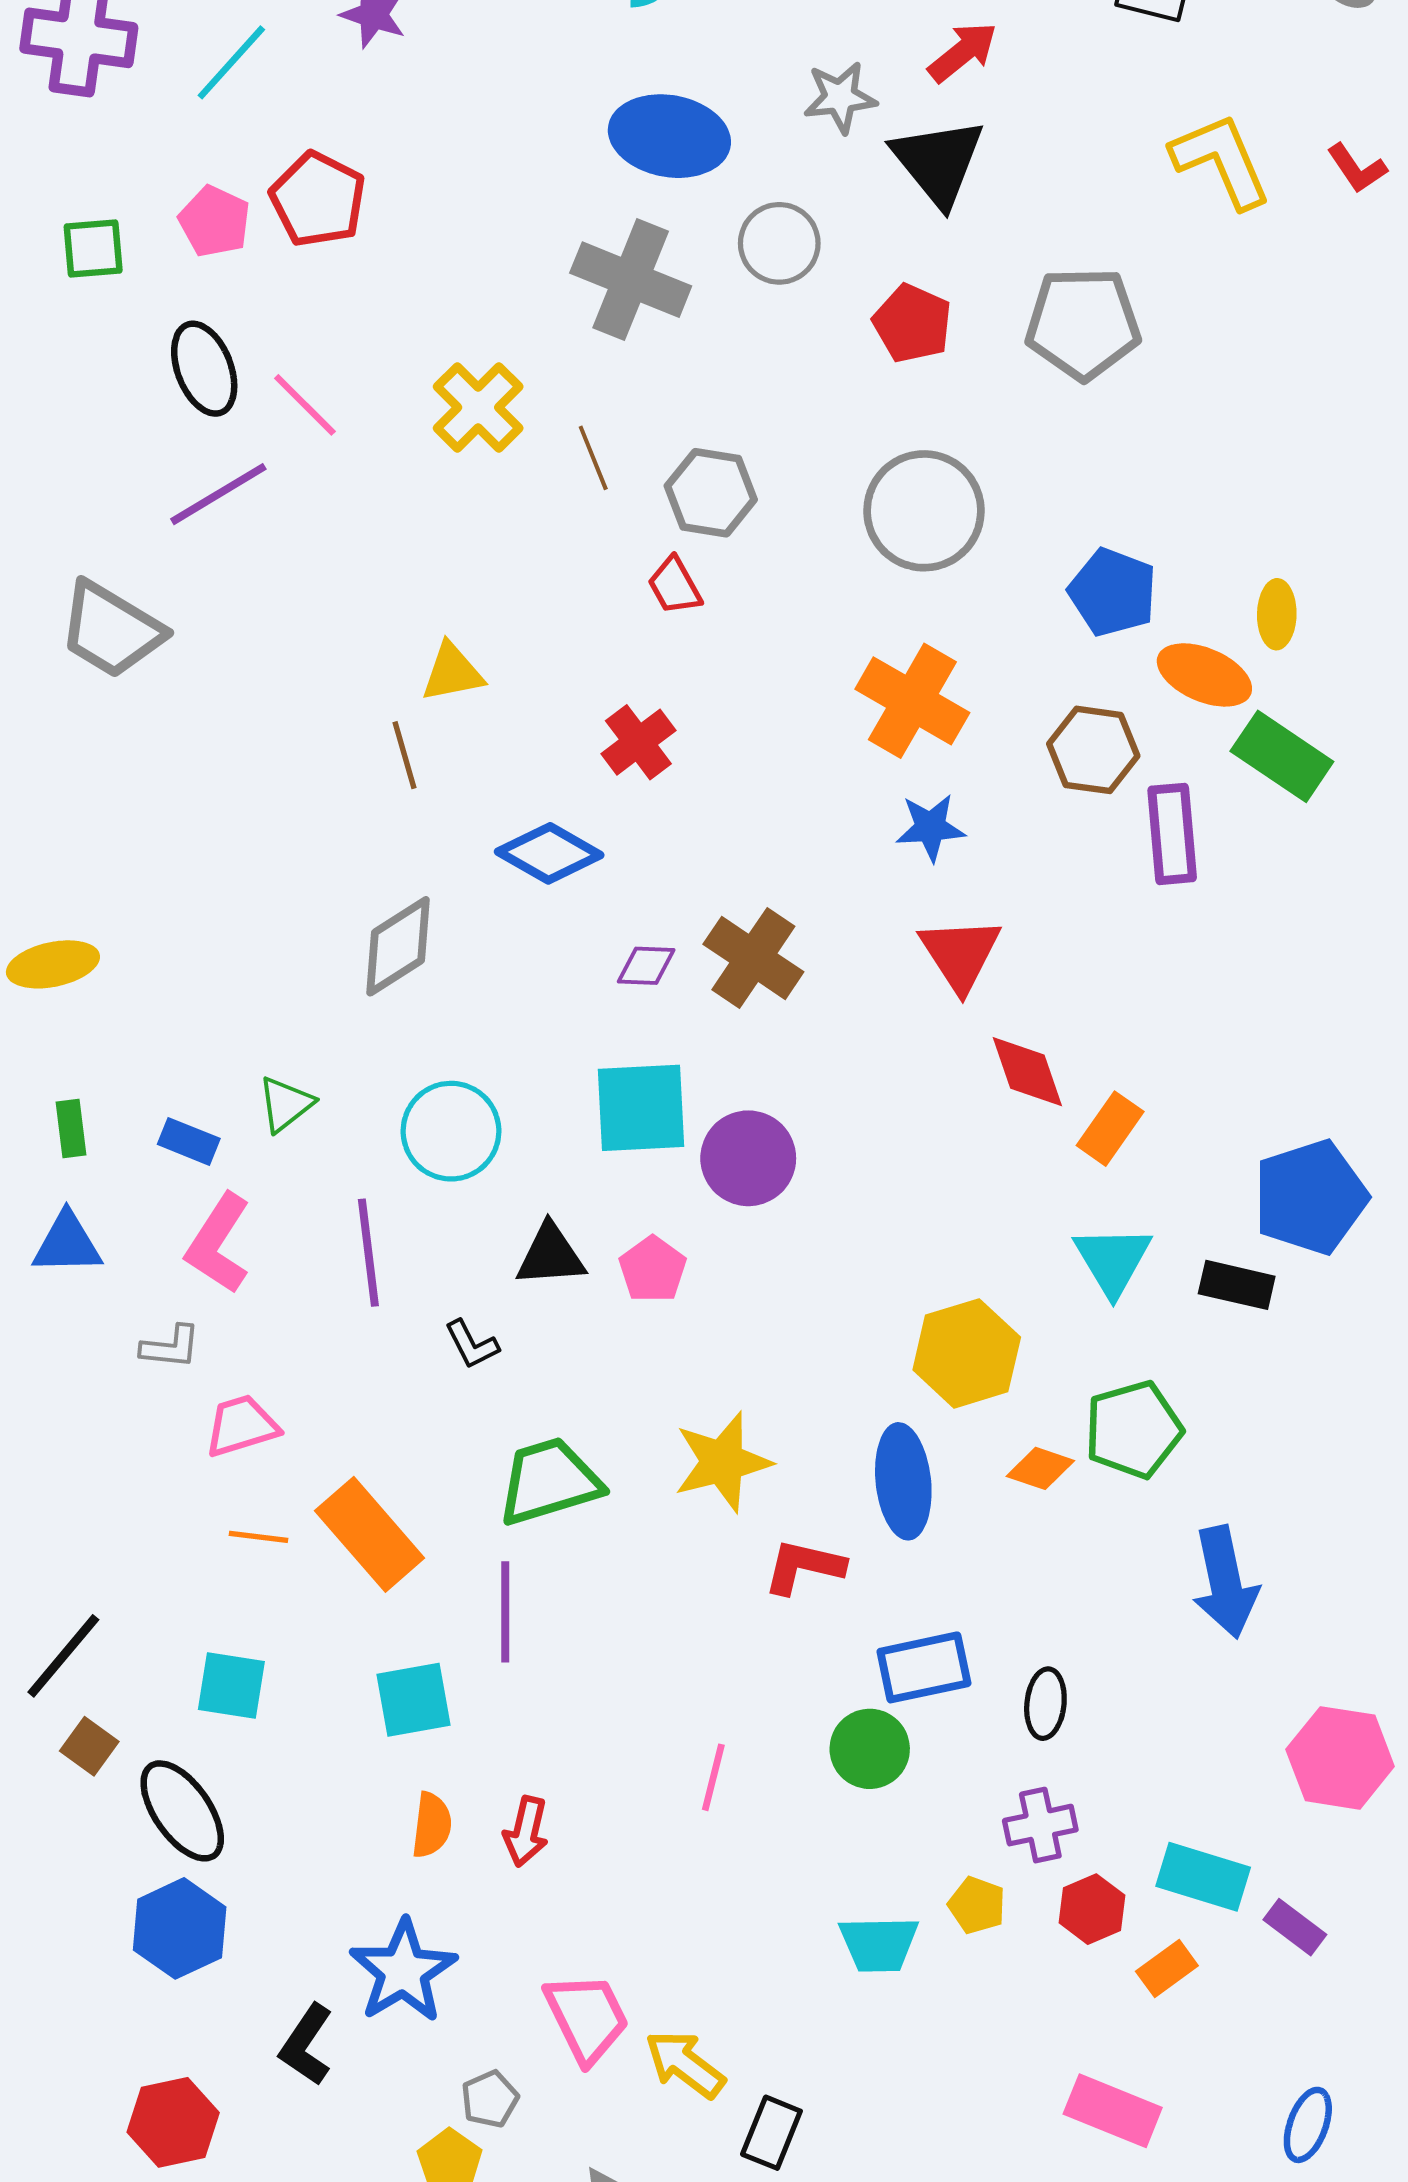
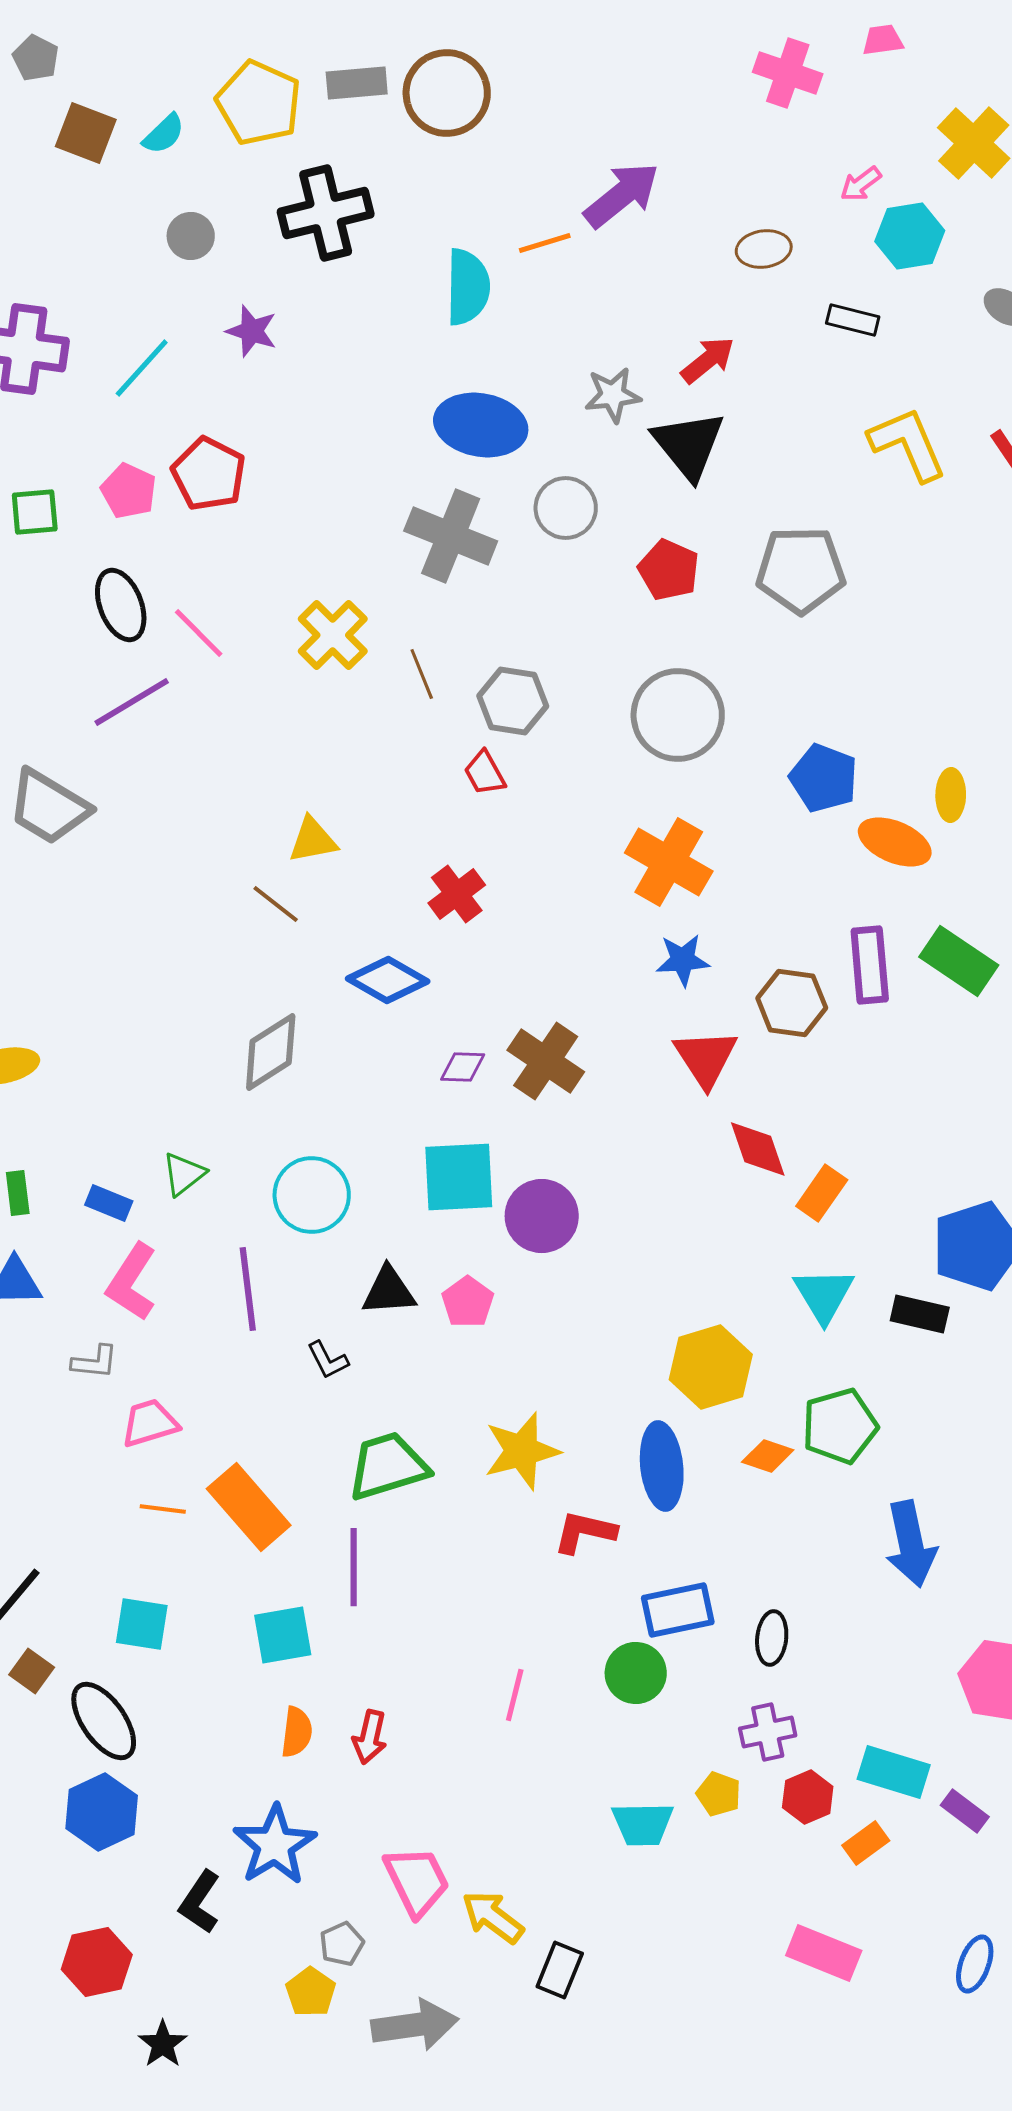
brown hexagon: (1093, 750) -> (792, 1003), moved
brown line: (404, 755) -> (276, 904), turned -36
green rectangle: (1282, 756) -> (959, 961), moved

